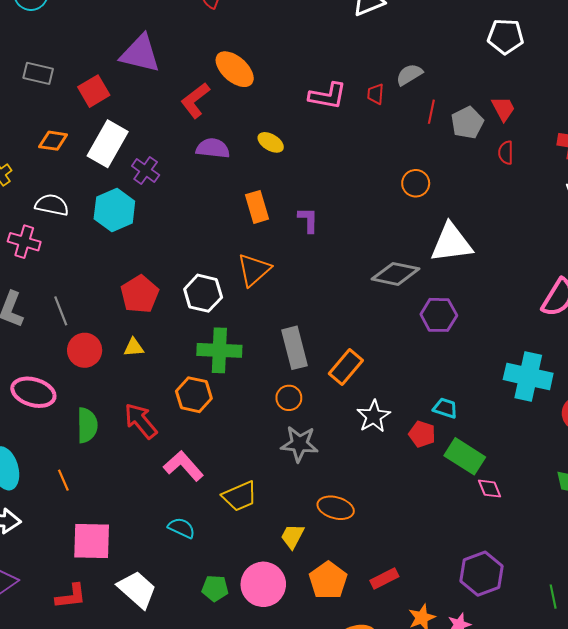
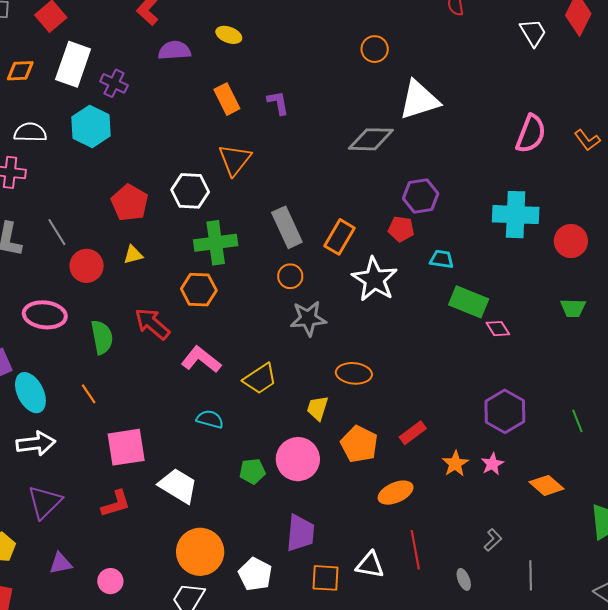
purple hexagon: (439, 315) -> (421, 196), moved
white star: (374, 416) -> (374, 279), size x1.4
red pentagon: (422, 434) -> (401, 229), moved

